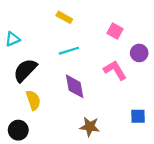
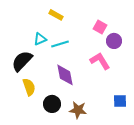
cyan triangle: (13, 39) -> (40, 39), moved
purple circle: (139, 53) -> (114, 41), moved
black circle: (18, 130) -> (52, 104), moved

